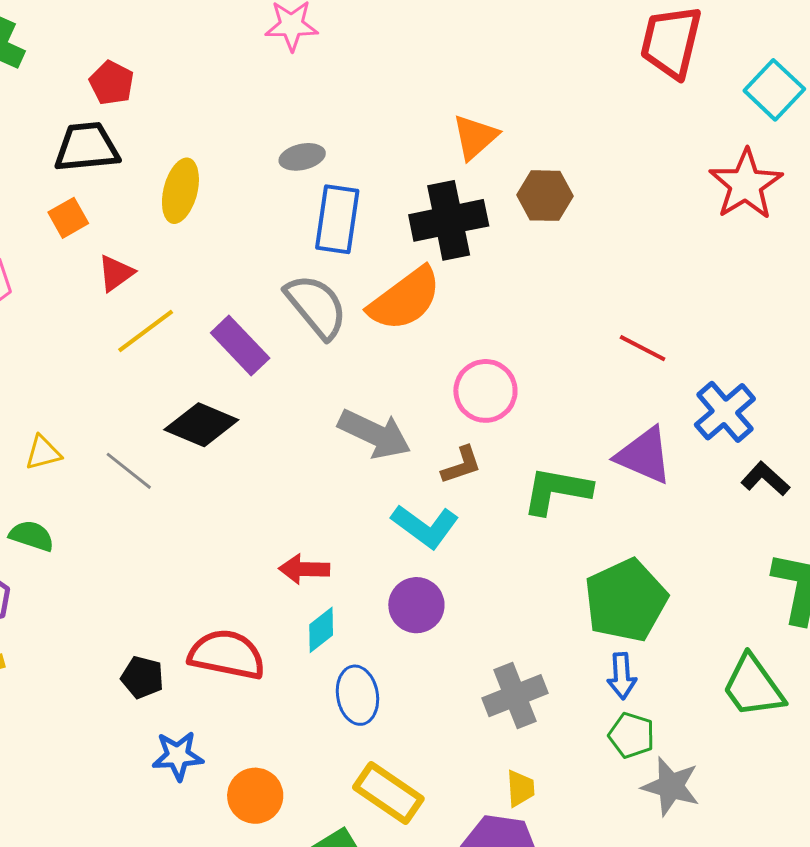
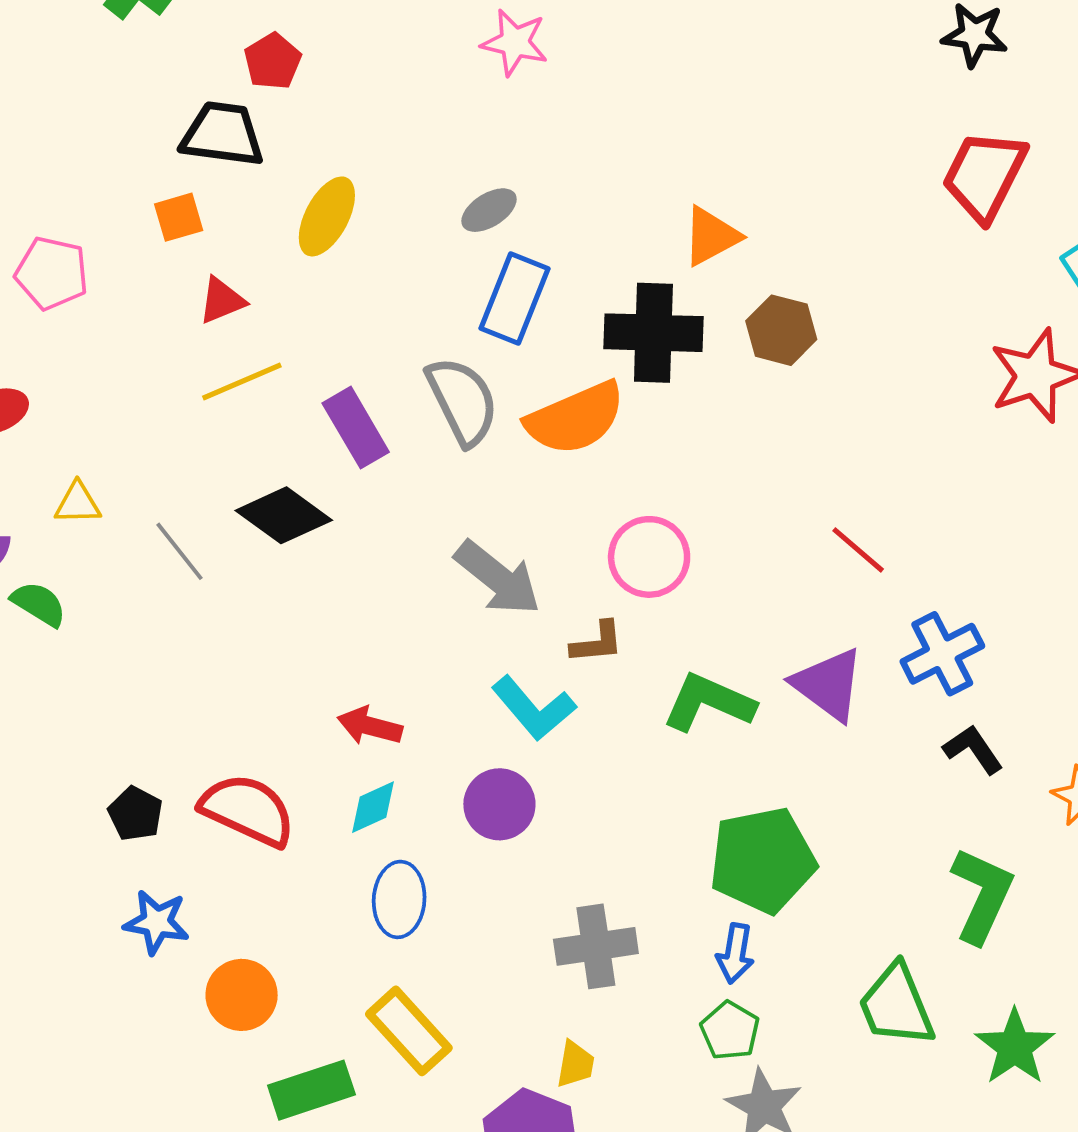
gray ellipse: (302, 157) -> (489, 210), turned -33

